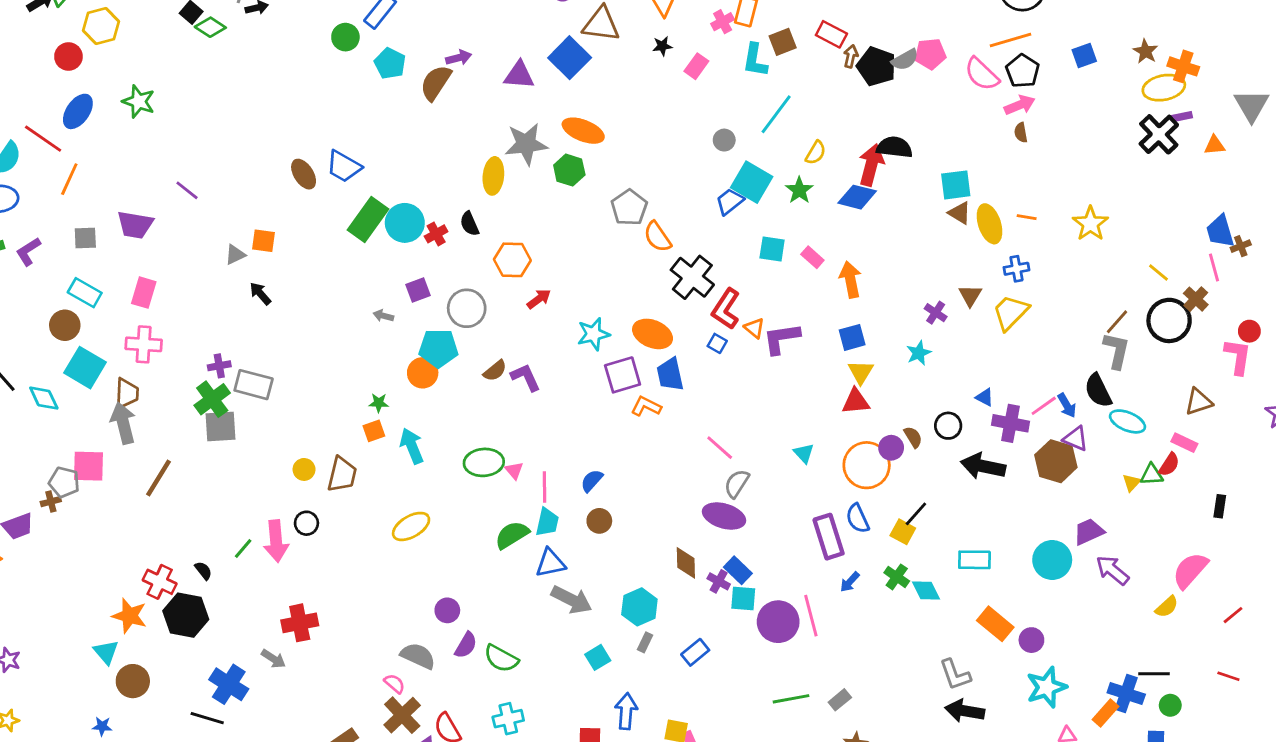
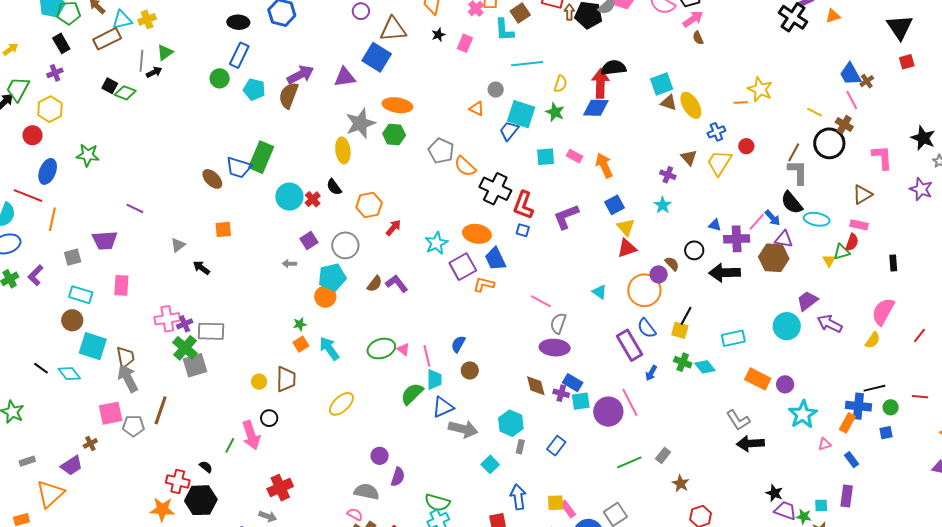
purple arrow: (459, 58) -> (300, 75), size x1.5
cyan line: (776, 114) -> (527, 64), turned 60
orange line: (1027, 217) -> (741, 102), moved
green rectangle: (368, 220) -> (261, 157), moved
orange square: (263, 241) -> (223, 229), moved
orange triangle: (754, 328) -> (477, 109), moved
red circle: (1249, 331) -> (746, 146), moved
pink cross: (144, 344) -> (167, 319), moved
gray pentagon: (64, 482) -> (133, 426), moved
green semicircle: (501, 658) -> (437, 503), moved
red line: (1228, 676) -> (920, 397), moved

